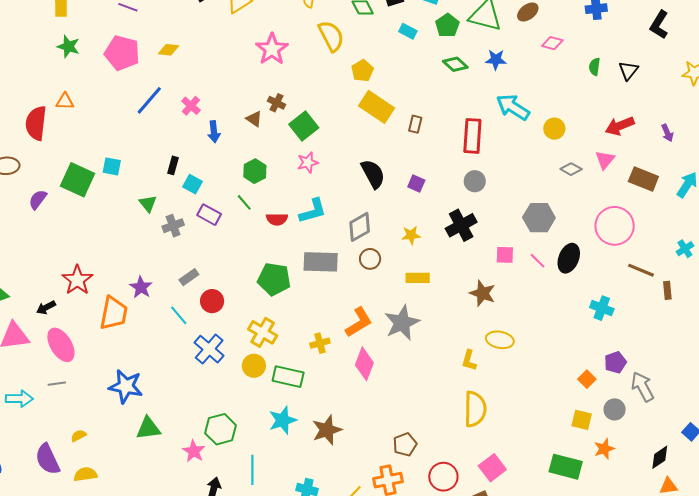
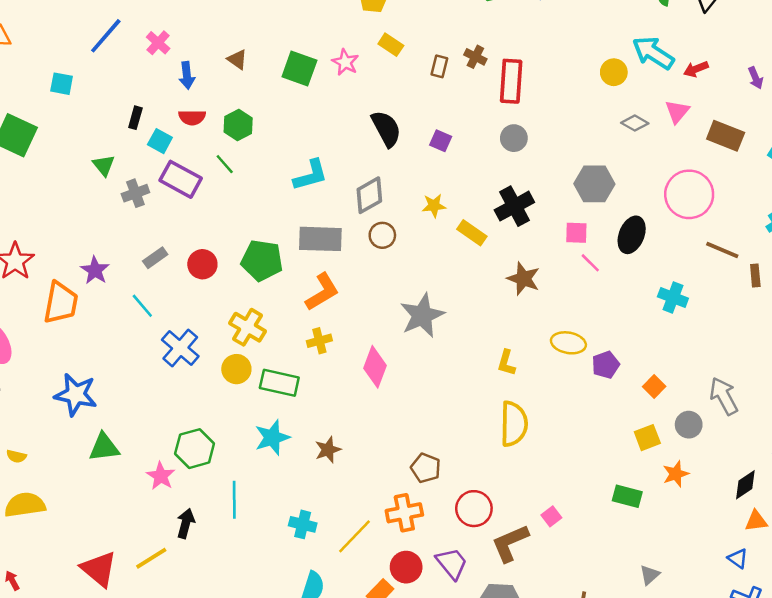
brown cross: (277, 103) -> (475, 57), moved
yellow rectangle: (376, 107) -> (391, 45), size x0.6
cyan arrow: (513, 107) -> (653, 53), moved
green square: (304, 126) -> (299, 68), turned -32
red arrow: (620, 126) -> (696, 69), size x0.7
pink star: (308, 162) -> (345, 62), moved, turned -30
cyan square: (112, 166) -> (62, 84), moved
purple rectangle: (209, 215) -> (181, 179), size x1.4
red semicircle: (277, 219) -> (192, 117), moved
black cross: (461, 225) -> (514, 206), moved
pink square: (505, 255) -> (576, 233), moved
pink line: (537, 261) -> (590, 263), moved
yellow rectangle: (418, 278) -> (472, 233), moved, turned 35
red circle: (212, 301) -> (202, 264), moved
orange L-shape: (359, 322) -> (322, 292), moved
yellow ellipse: (500, 340) -> (568, 343), moved
purple pentagon: (615, 362) -> (606, 365), moved
yellow square: (582, 420) -> (647, 438), turned -35
brown star: (327, 430) -> (328, 450), size x0.7
yellow semicircle: (79, 436) -> (16, 456), turned -140
brown pentagon: (405, 444) -> (426, 468), turned -30
green rectangle: (566, 467) -> (627, 496), size x0.7
pink square: (492, 468) -> (551, 516), moved, size x0.6
yellow semicircle: (85, 474) -> (25, 505), size x1.4

